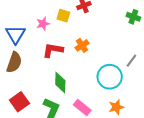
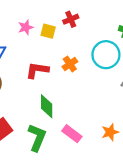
pink star: (43, 24) -> (26, 27), moved
cyan circle: (110, 77) -> (106, 55), moved

